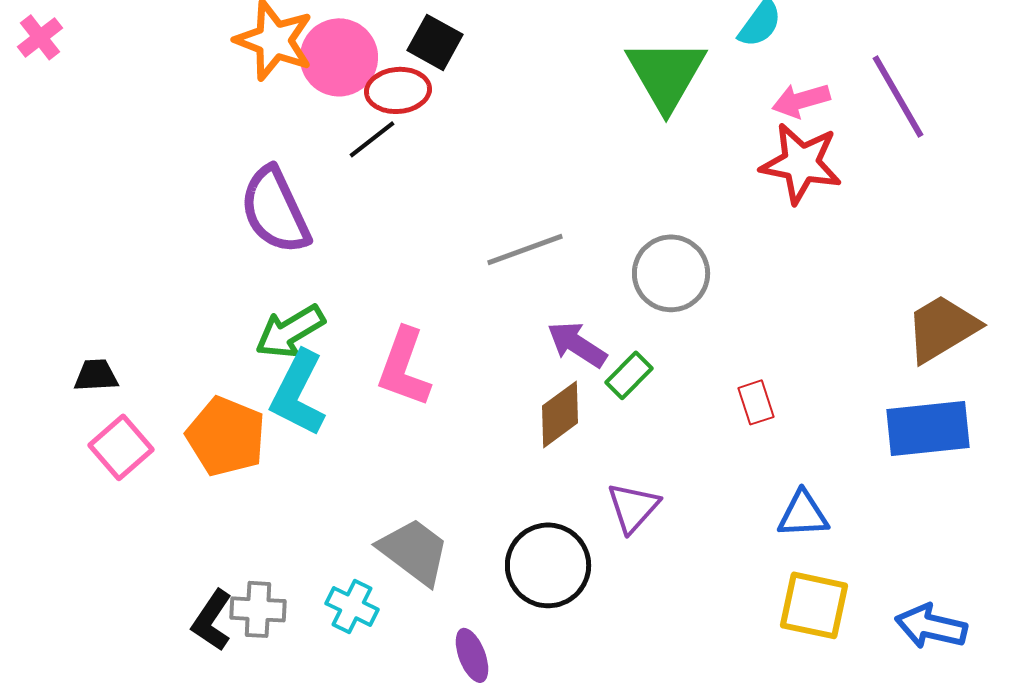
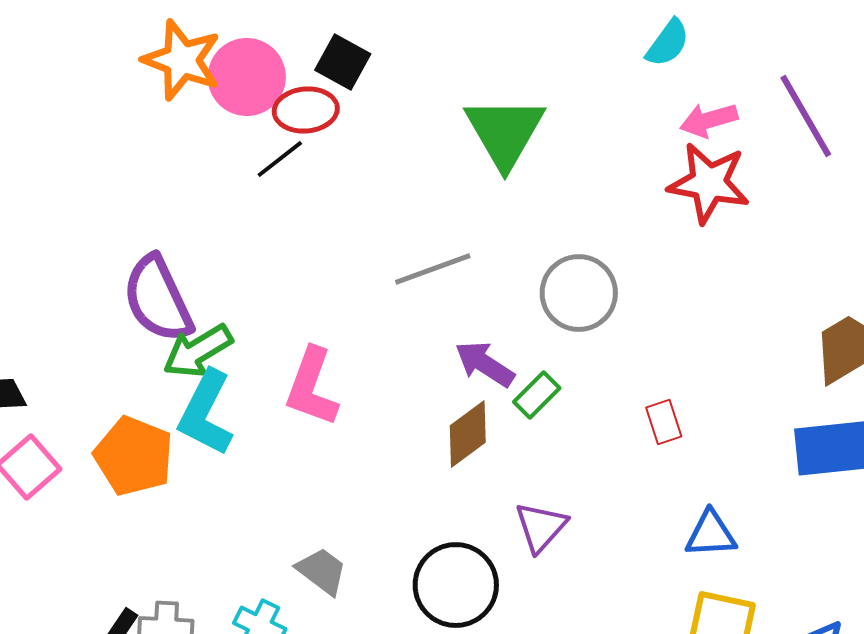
green triangle: (666, 74) -> (505, 132), moved
purple semicircle: (275, 210) -> (158, 299), moved
gray trapezoid: (414, 551) -> (322, 571), size x0.7

